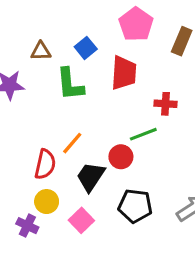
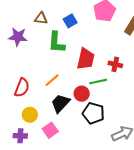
red trapezoid: (124, 73) -> (86, 59), moved
red semicircle: (45, 164) -> (22, 88), moved
black pentagon: (135, 206) -> (93, 113), moved
purple cross: (27, 226) -> (20, 136), moved, turned -32

